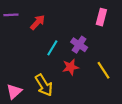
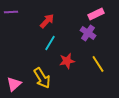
pink rectangle: (101, 17) -> (96, 14), turned 49
red arrow: (38, 22) -> (47, 21), moved
purple cross: (79, 45) -> (88, 33), moved

